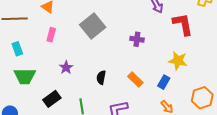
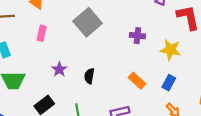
yellow star: (178, 61) -> (171, 50), moved
black semicircle: (101, 77) -> (89, 76), moved

